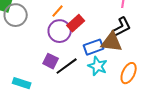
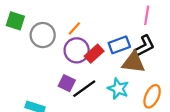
gray circle: (16, 15) -> (43, 35), moved
red rectangle: (76, 23) -> (94, 54), moved
blue rectangle: (94, 47) -> (119, 45), moved

